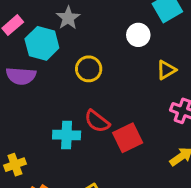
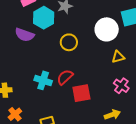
white circle: (138, 35) -> (107, 29), size x1.5
red semicircle: (97, 121) -> (65, 77), turned 84

